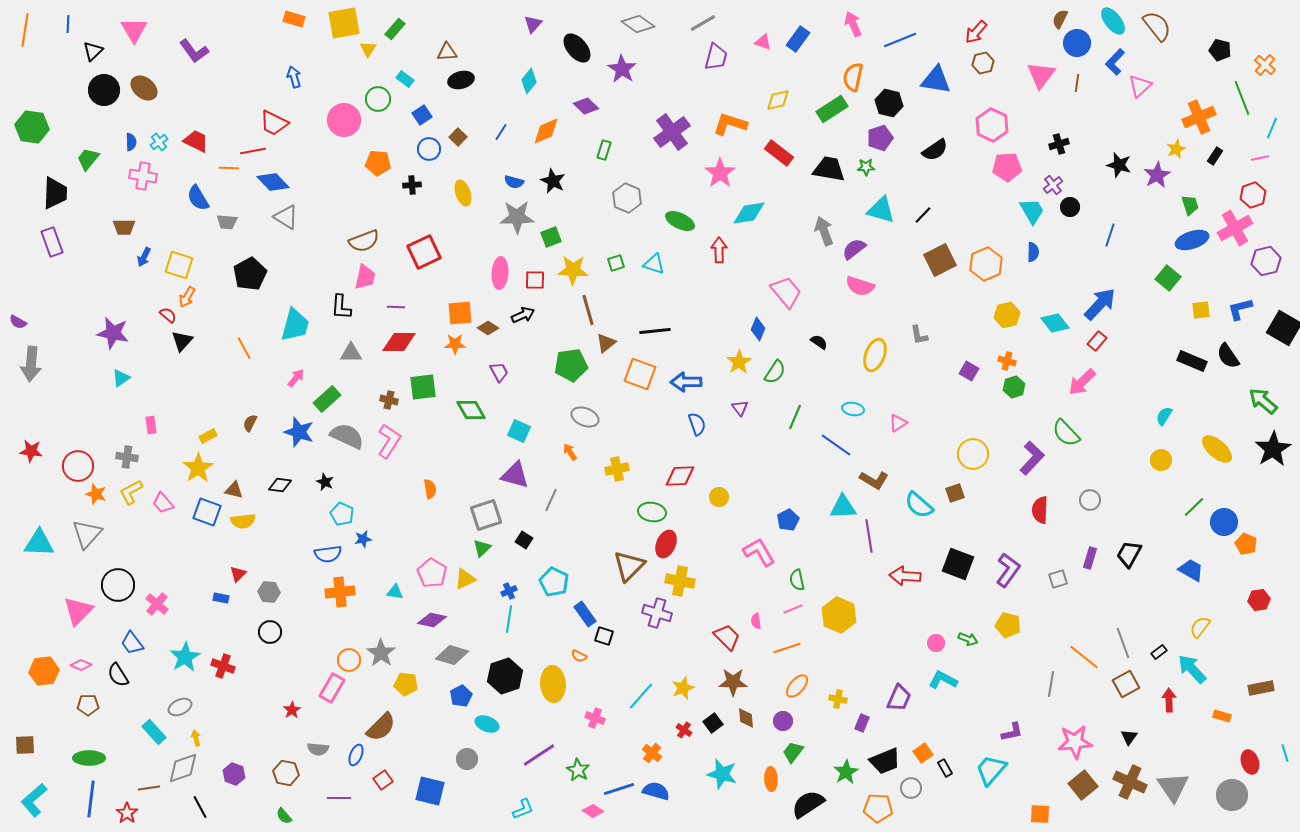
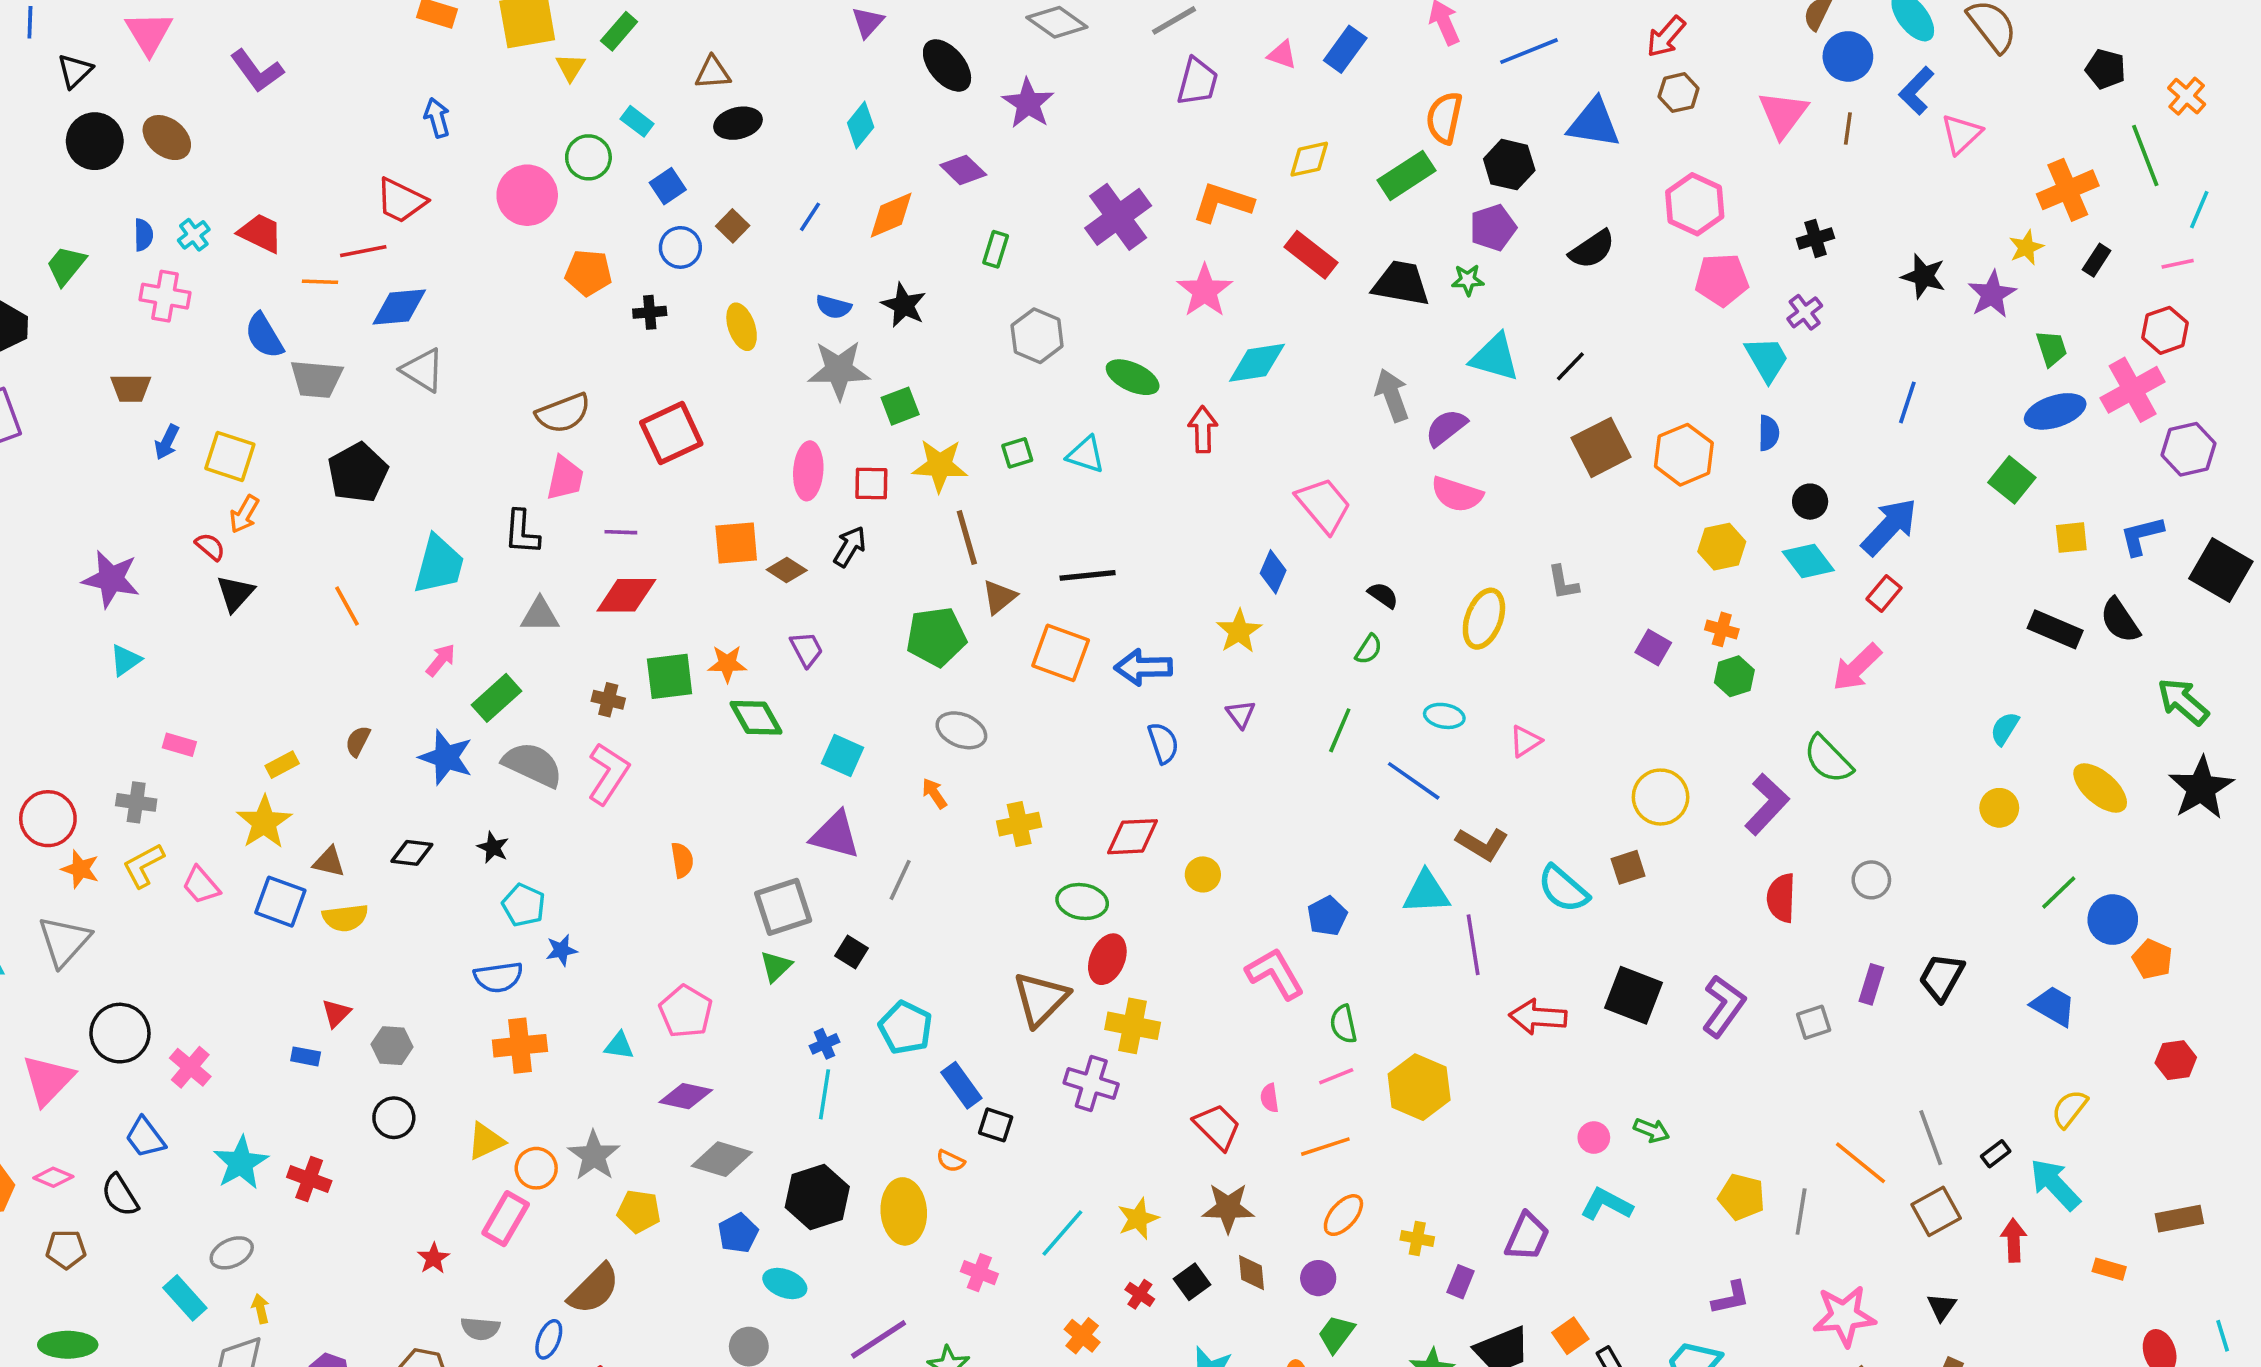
blue diamond: (273, 182) -> (399, 307), turned -52
black circle: (1070, 207) -> (1810, 502), moved
gray trapezoid: (227, 222) -> (316, 379), size x1.4
black arrow: (523, 315) -> (850, 547), turned -35
orange star: (455, 344) -> (727, 664), moved
green semicircle: (775, 372) -> (1369, 649), moved, size x0.7
pink rectangle: (151, 425) -> (179, 745), turned -66
yellow triangle: (465, 579) -> (486, 1141), moved
yellow pentagon: (1008, 625) -> (1742, 1197), moved

